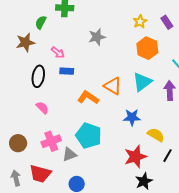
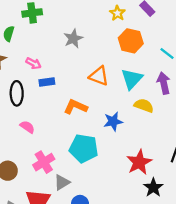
orange triangle: (113, 86) -> (99, 76), moved
blue star: (132, 117) -> (113, 121), moved
yellow semicircle: (156, 135) -> (144, 106), moved
gray triangle: (69, 154) -> (62, 182), moved

